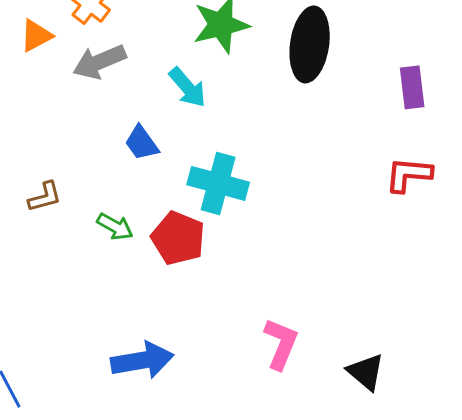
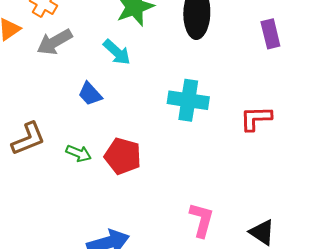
red L-shape: (409, 175) -> (256, 118), moved
cyan cross: (218, 183) -> (188, 100), moved
brown L-shape: (45, 197) -> (28, 139), size x1.5

